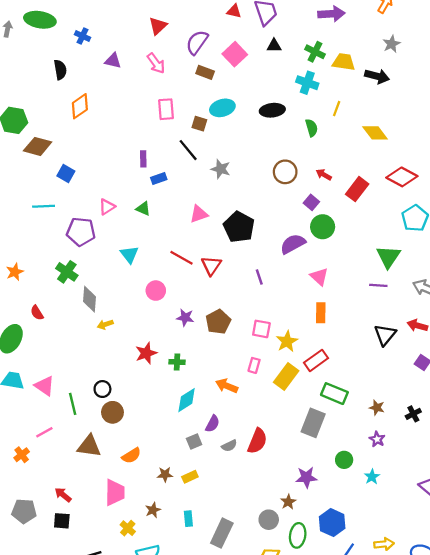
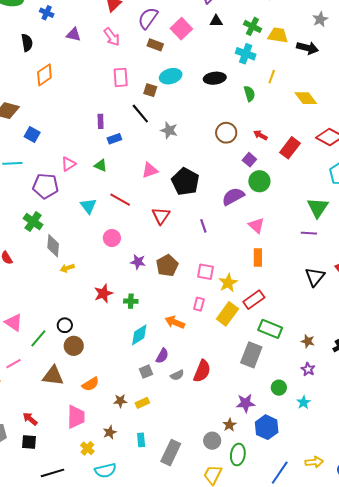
red line: (181, 258) -> (120, 200), moved
green line: (73, 404) -> (38, 338), turned 54
blue hexagon: (332, 523) -> (267, 427), moved

